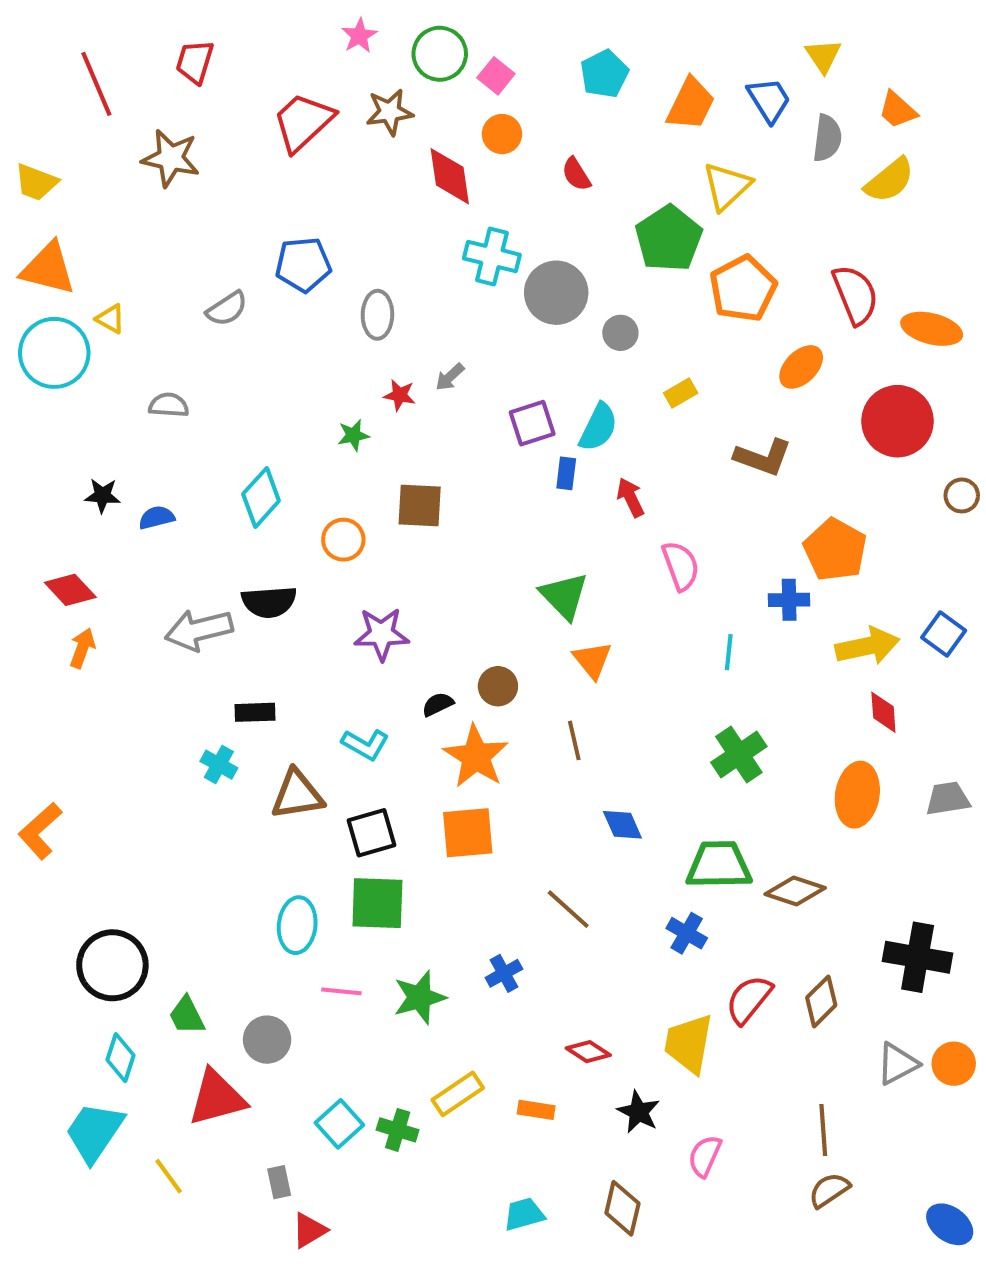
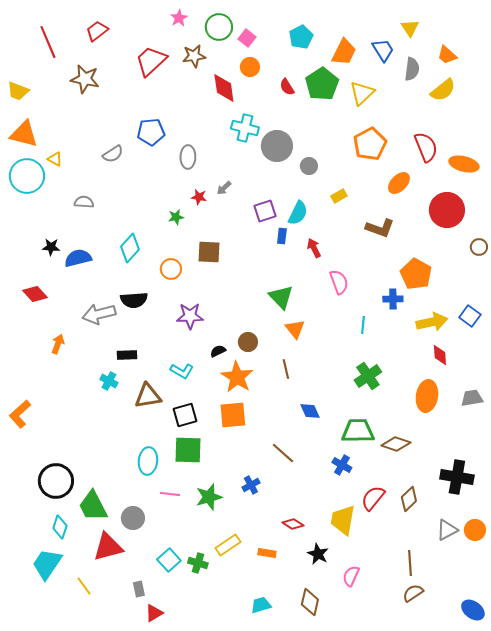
red trapezoid: (195, 62) -> (97, 31), turned 35
green pentagon: (669, 238) -> (322, 84), moved
blue semicircle: (157, 518) -> (78, 258), size x1.5
orange arrow: (82, 648) -> (58, 344), moved
green trapezoid: (187, 1015) -> (93, 506), size x1.6

